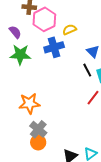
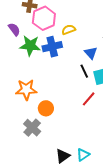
green star: (20, 55) -> (30, 46), moved
orange star: (29, 103) -> (26, 90), moved
orange circle: (38, 142) -> (46, 108), moved

